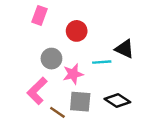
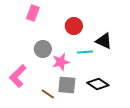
red circle: (77, 31) -> (74, 26), moved
pink L-shape: (37, 91) -> (18, 76), moved

